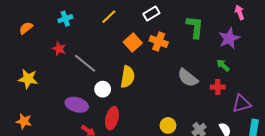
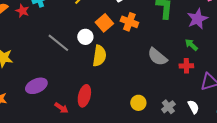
red star: (59, 49) -> (22, 11), moved
white circle: (103, 89) -> (85, 37), moved
purple ellipse: (77, 105) -> (36, 86), moved, turned -40

